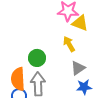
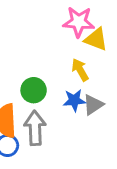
blue star: (84, 87) -> (74, 100), moved

